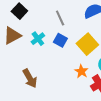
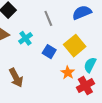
blue square: (60, 40) -> (49, 52), moved

